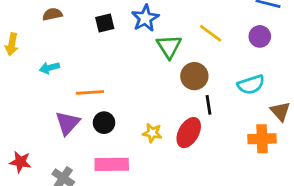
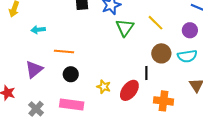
brown circle: (194, 76) -> (161, 53), moved
cyan semicircle: (251, 85) -> (187, 56), moved
purple triangle: (68, 123) -> (34, 69), moved
orange cross: (262, 139) -> (163, 101), moved

